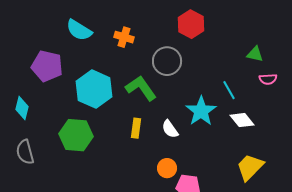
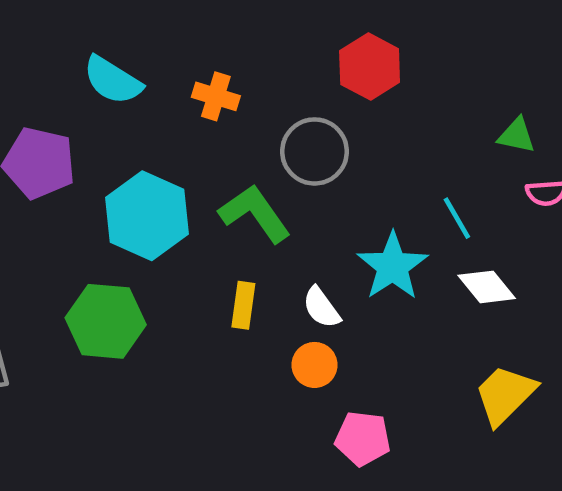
orange circle: (167, 168) -> (315, 365), moved

